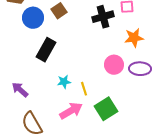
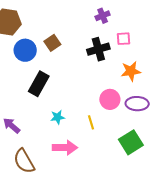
yellow line: (84, 89) -> (91, 122), moved
green square: (106, 109) -> (131, 142), moved
pink arrow: (71, 111) -> (65, 148), turned 30

